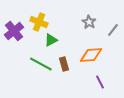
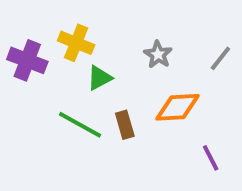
gray star: (89, 22) -> (158, 55), moved
purple cross: (14, 31) -> (27, 60), turned -30
purple line: (100, 82) -> (211, 158), moved

